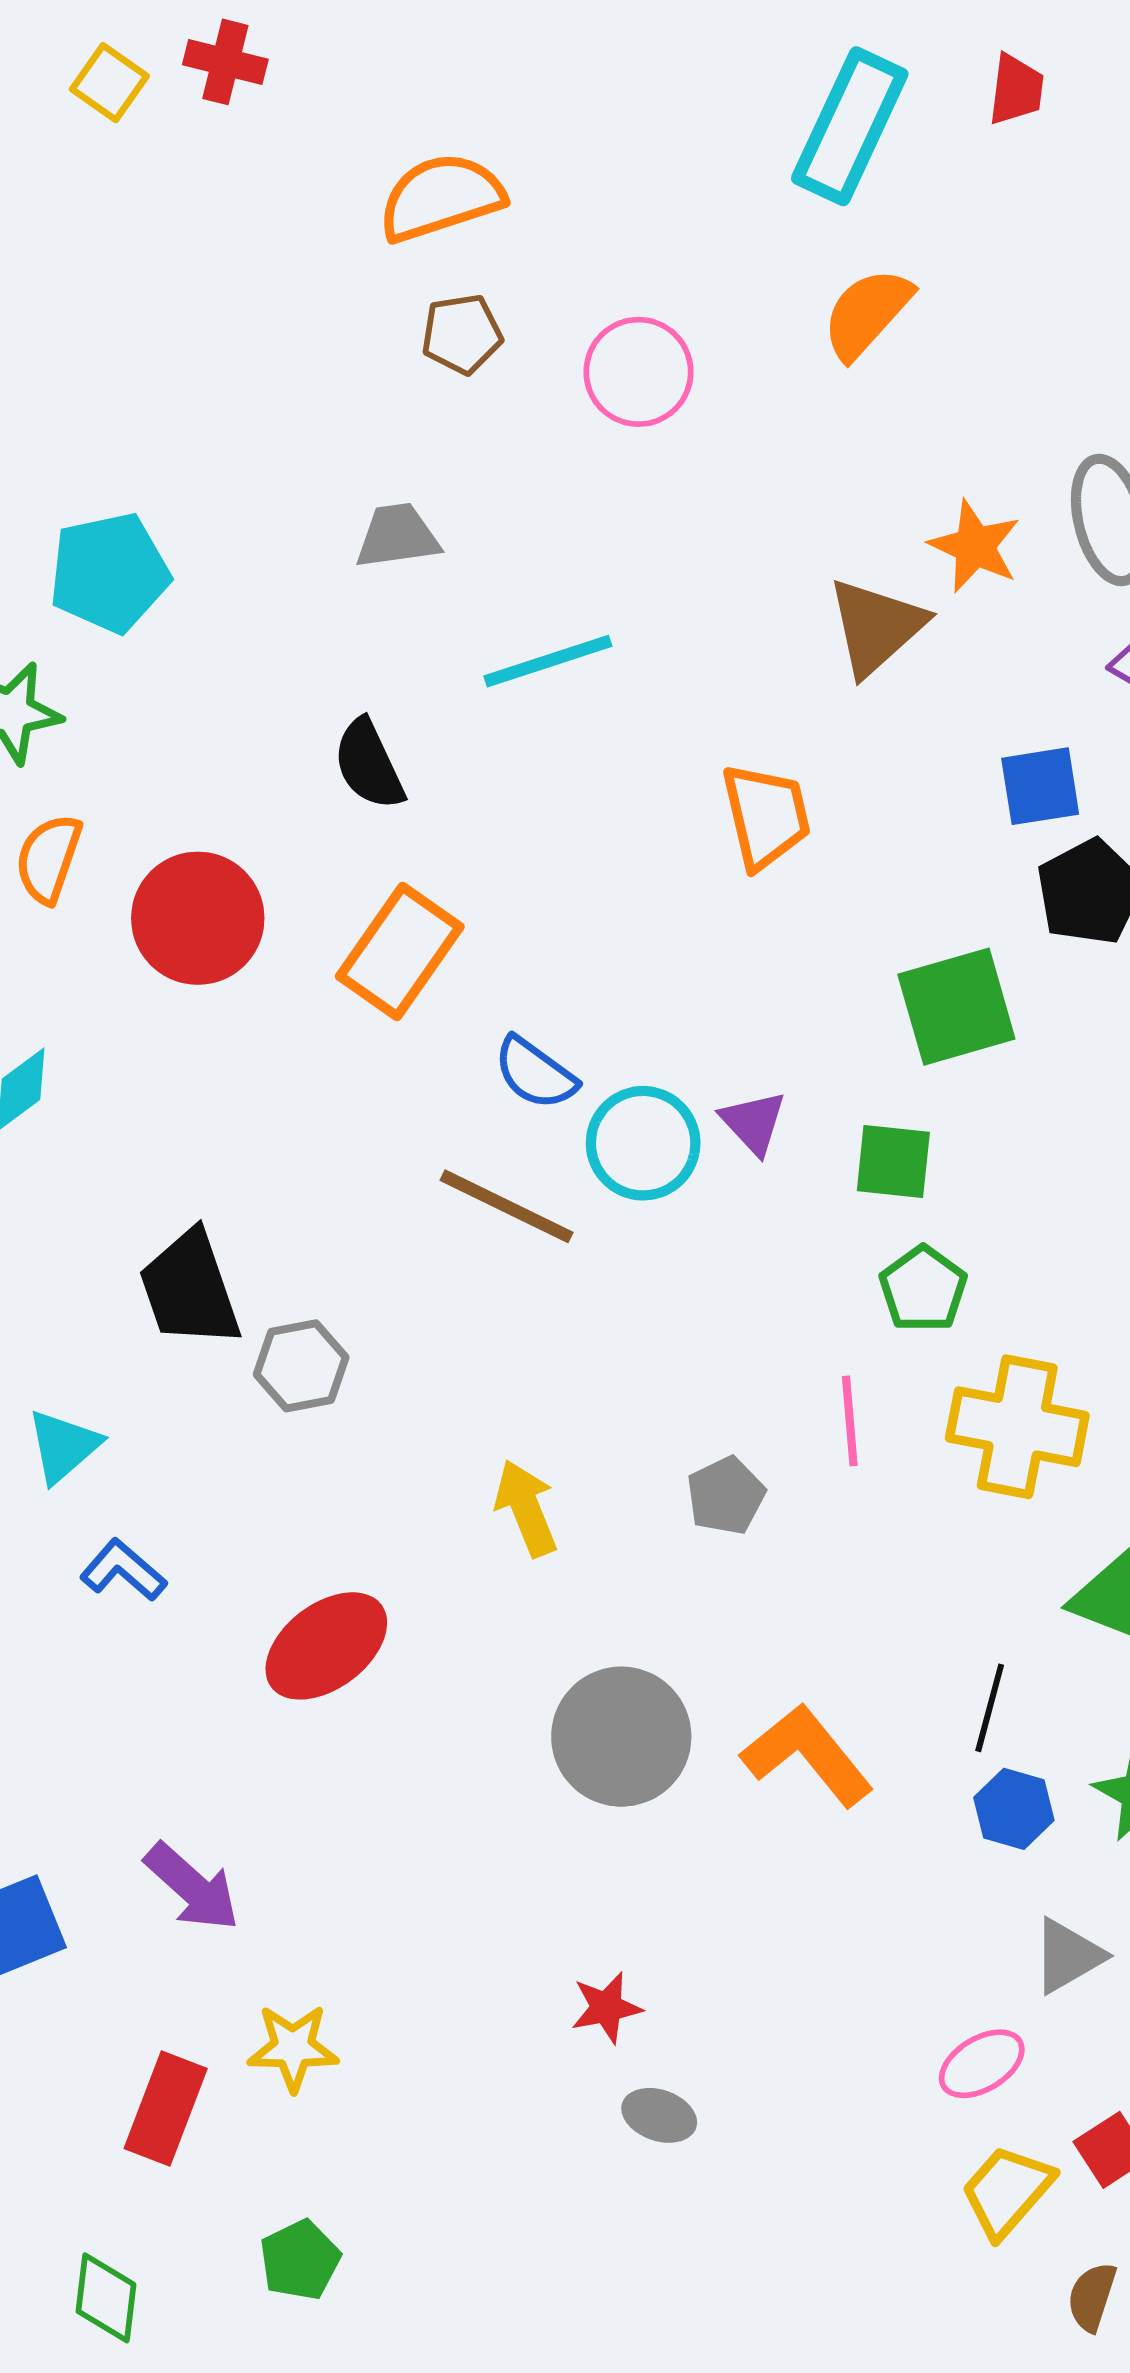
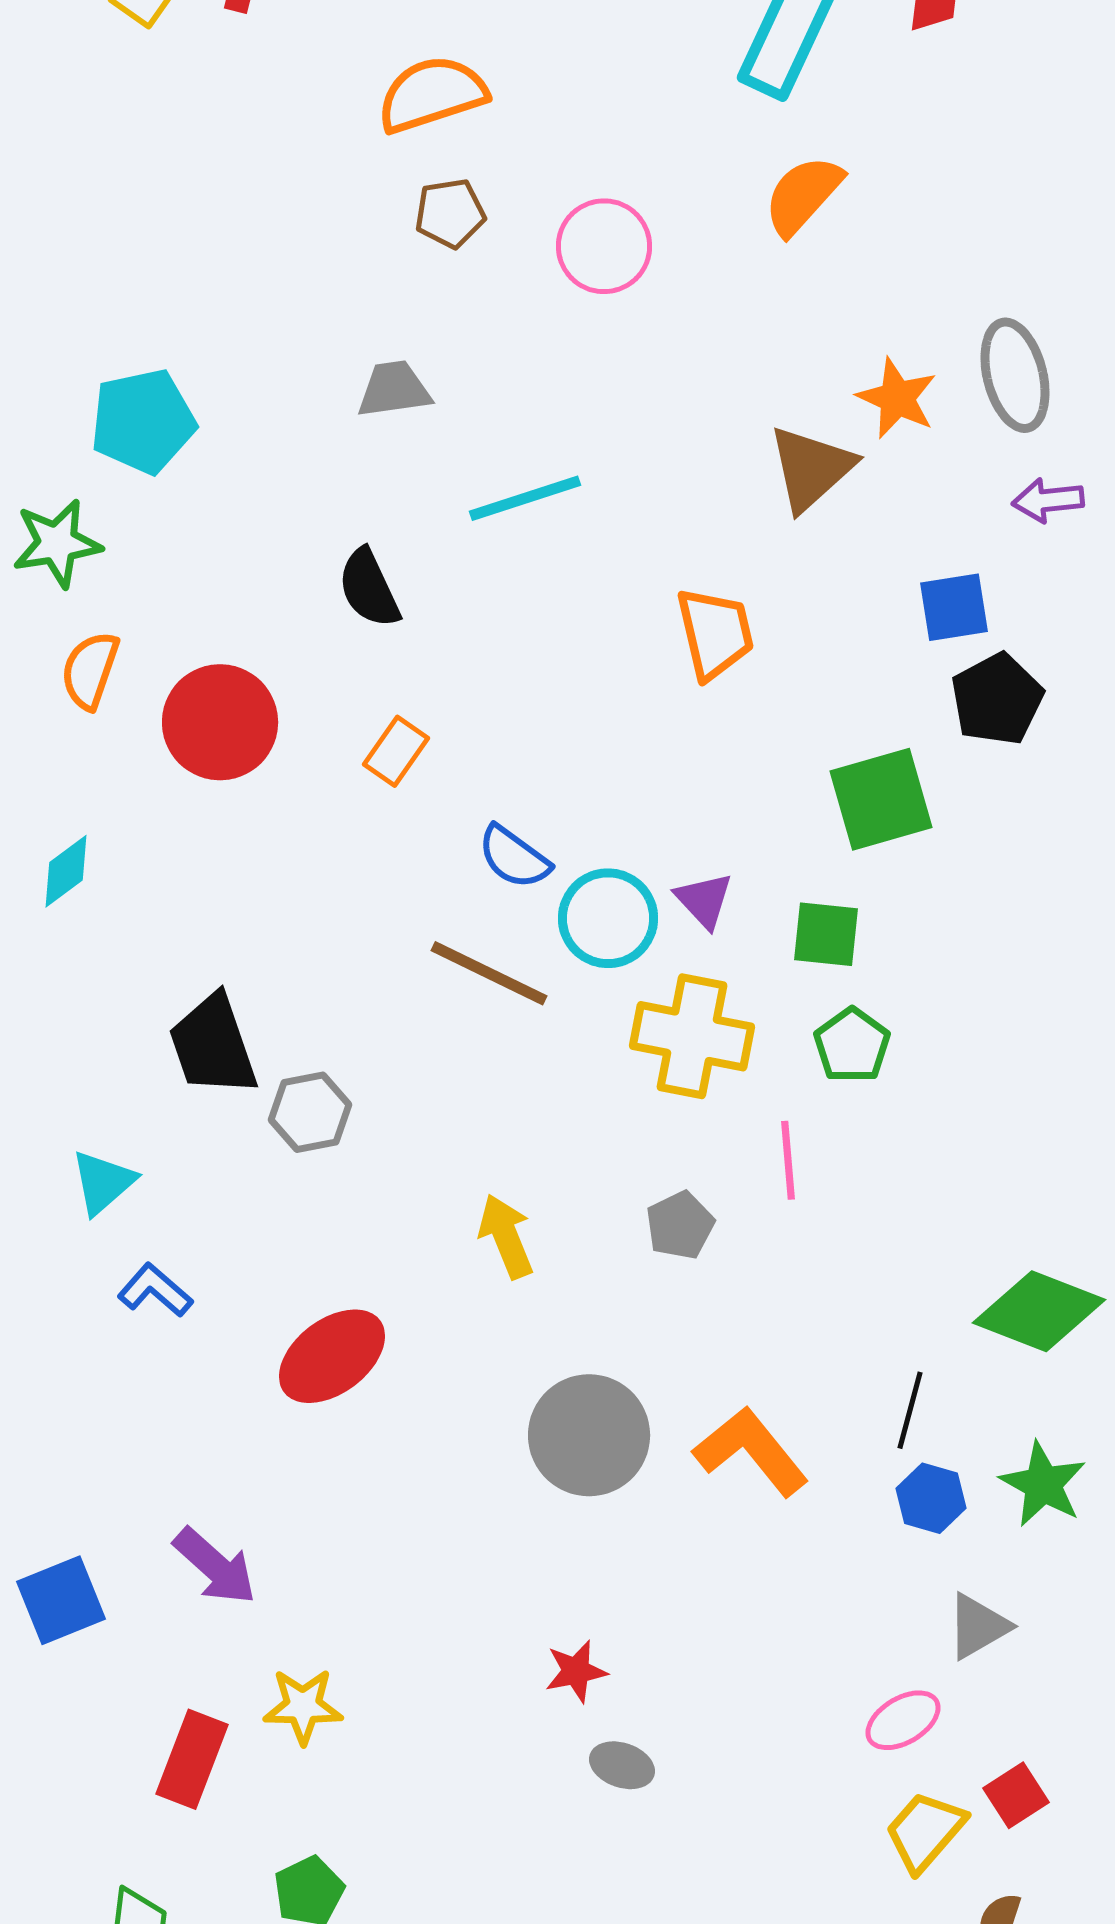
orange rectangle: (400, 952) -> (396, 751), size x0.6
yellow cross: (1017, 1427) -> (692, 1036), moved

